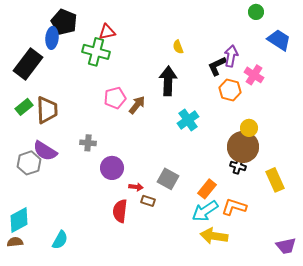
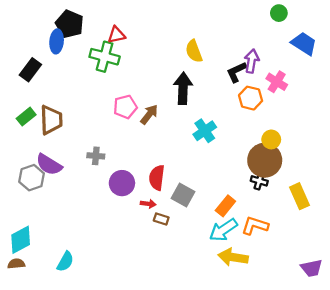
yellow semicircle: (178, 47) -> (194, 51), size x1.5
black rectangle: (28, 64) -> (30, 70), size x0.7
red semicircle: (120, 211) -> (157, 178), moved

